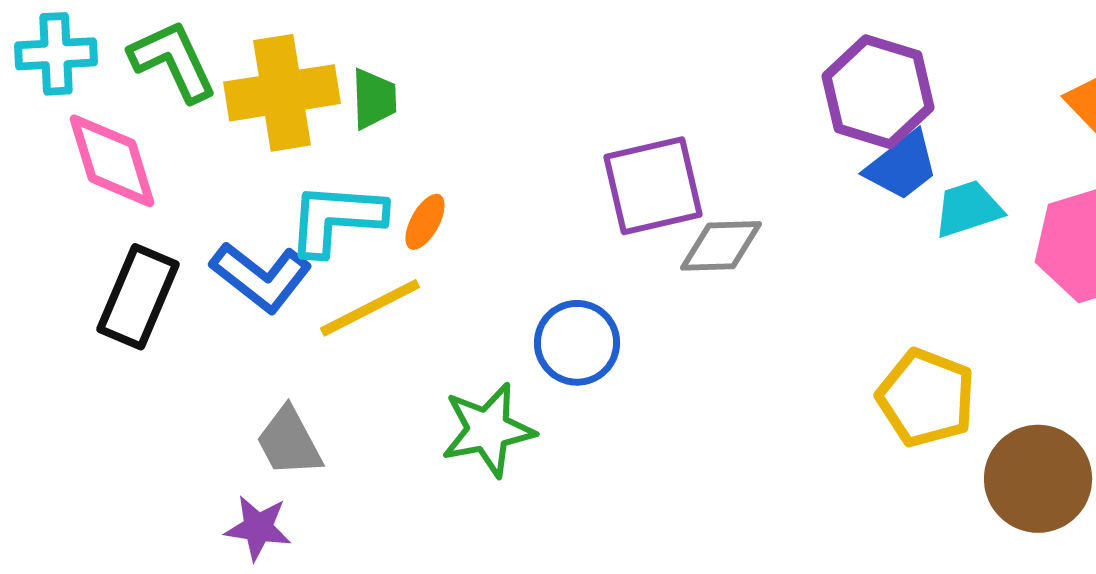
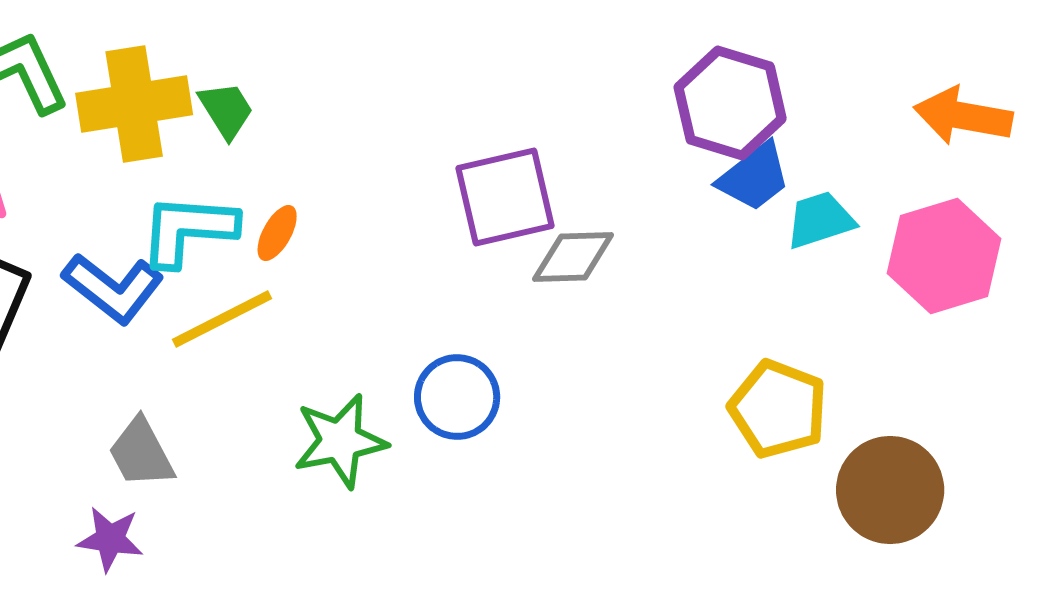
green trapezoid: (374, 99) -> (226, 110), turned -30
blue circle: (577, 343) -> (457, 397), moved

